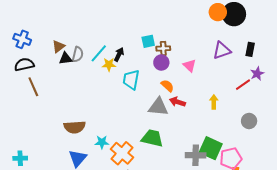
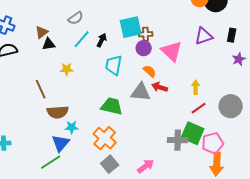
cyan square: (148, 41) -> (131, 27), size x1.6
gray semicircle: (78, 54) -> (76, 18), moved, turned 42
yellow star: (109, 65) -> (67, 69), moved
pink triangle: (190, 66) -> (172, 51), size x1.6
red line: (243, 85) -> (199, 108), moved
brown line: (33, 87) -> (41, 89), moved
gray circle: (249, 121) -> (231, 106), size x1.5
green trapezoid: (152, 138) -> (112, 106), moved
cyan star: (102, 142) -> (72, 127), moved

